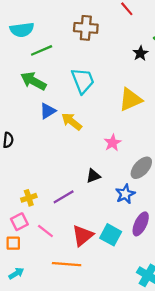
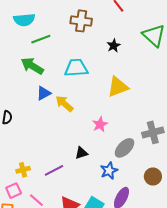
black star: (140, 53) -> (114, 46), moved
cyan trapezoid: (83, 81) -> (76, 68), turned -75

